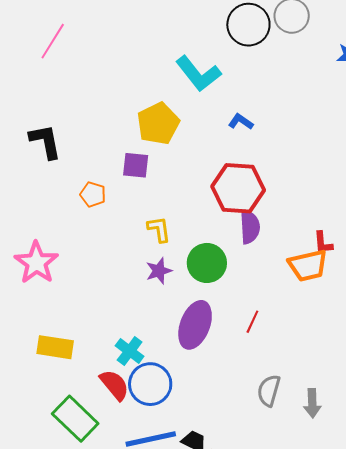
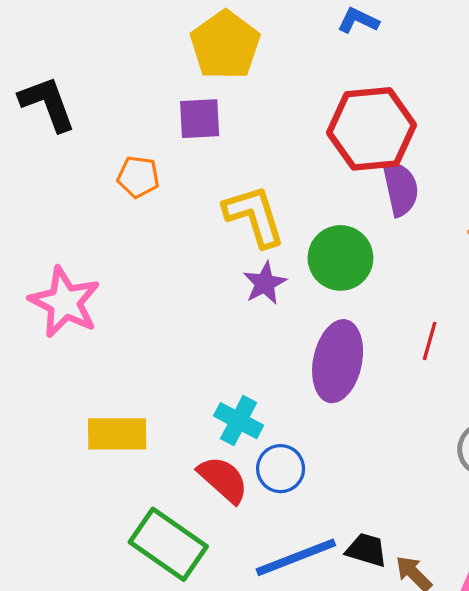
yellow L-shape: (159, 229) -> (254, 216), size x1.5
blue circle: (150, 384) -> (281, 469), size x0.7

